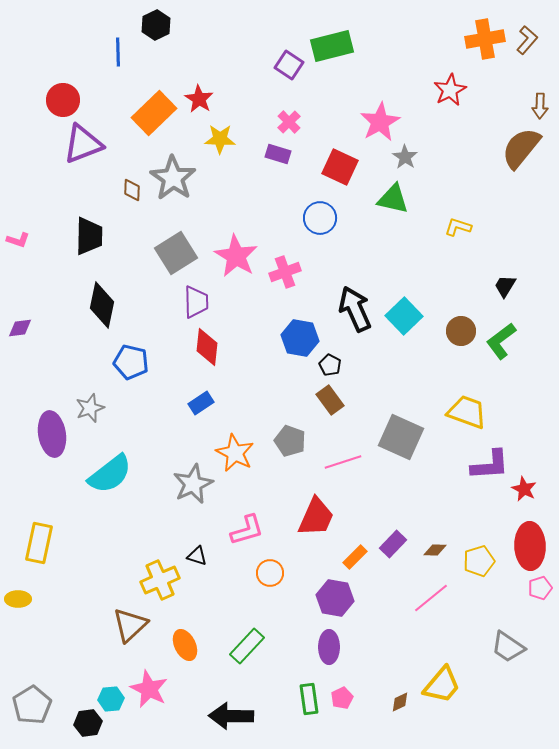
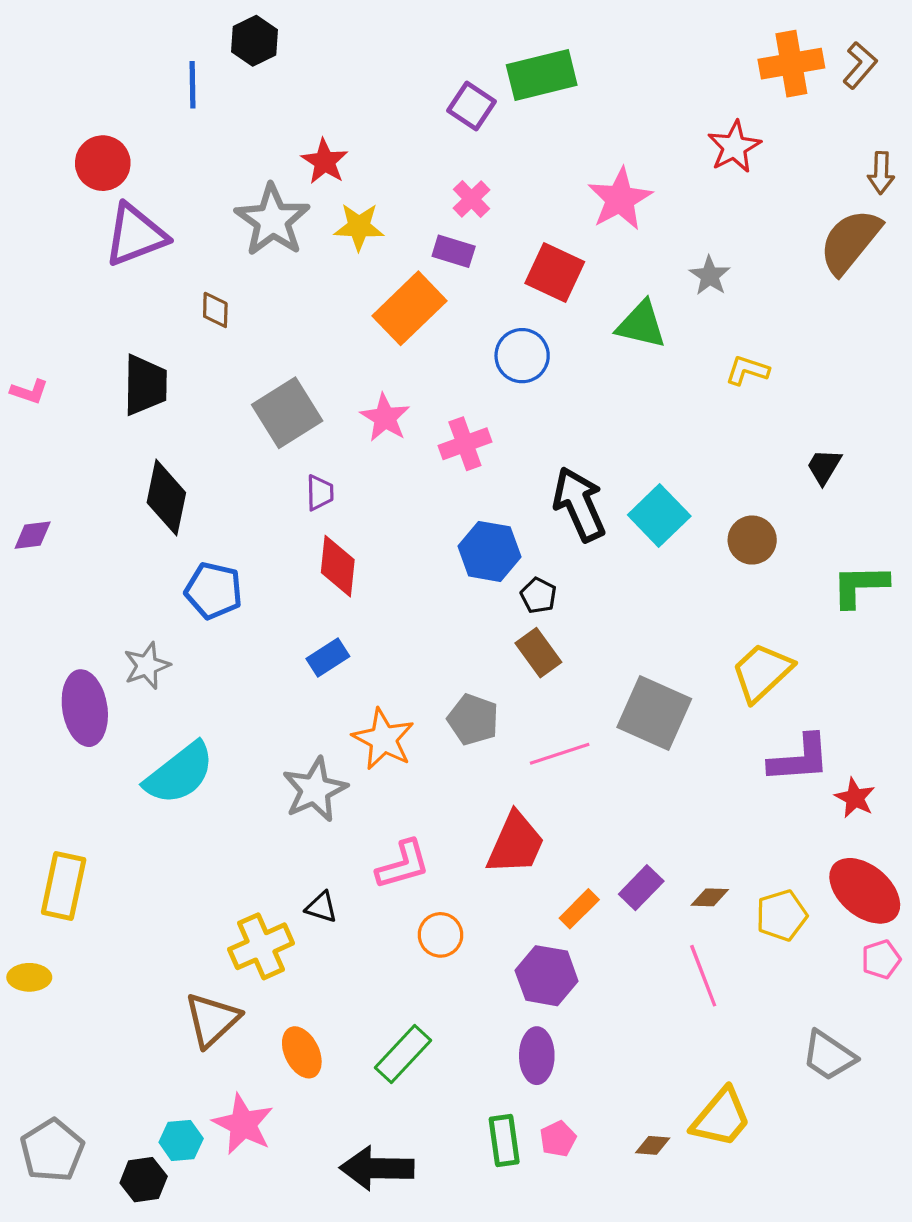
orange rectangle: (154, 113) -> (409, 308), moved
gray star: (405, 157) -> (710, 276), moved
gray star: (173, 178) -> (272, 220), moved
pink star: (236, 256) -> (385, 418), size x0.7
purple trapezoid: (196, 302) -> (320, 493), size x0.7
green L-shape: (501, 341) -> (860, 586), moved, turned 36
yellow trapezoid: (467, 412) -> (762, 672), turned -63
red ellipse: (530, 546) -> (865, 891), turned -48
pink line: (431, 598) -> (703, 976), turned -72
brown diamond: (400, 702) -> (653, 1145), turned 30

